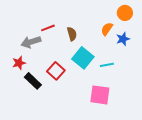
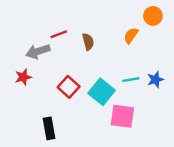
blue star: (123, 39) -> (155, 80), moved
cyan square: (83, 58) -> (102, 92), moved
black rectangle: (33, 81) -> (49, 128), moved, turned 36

